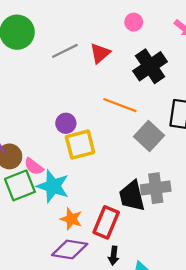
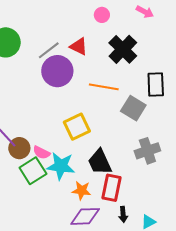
red triangle: (100, 53) -> (79, 47), turned -42
purple circle: (66, 123) -> (57, 71), moved, size x1.8
black trapezoid: (132, 196) -> (100, 162), moved

